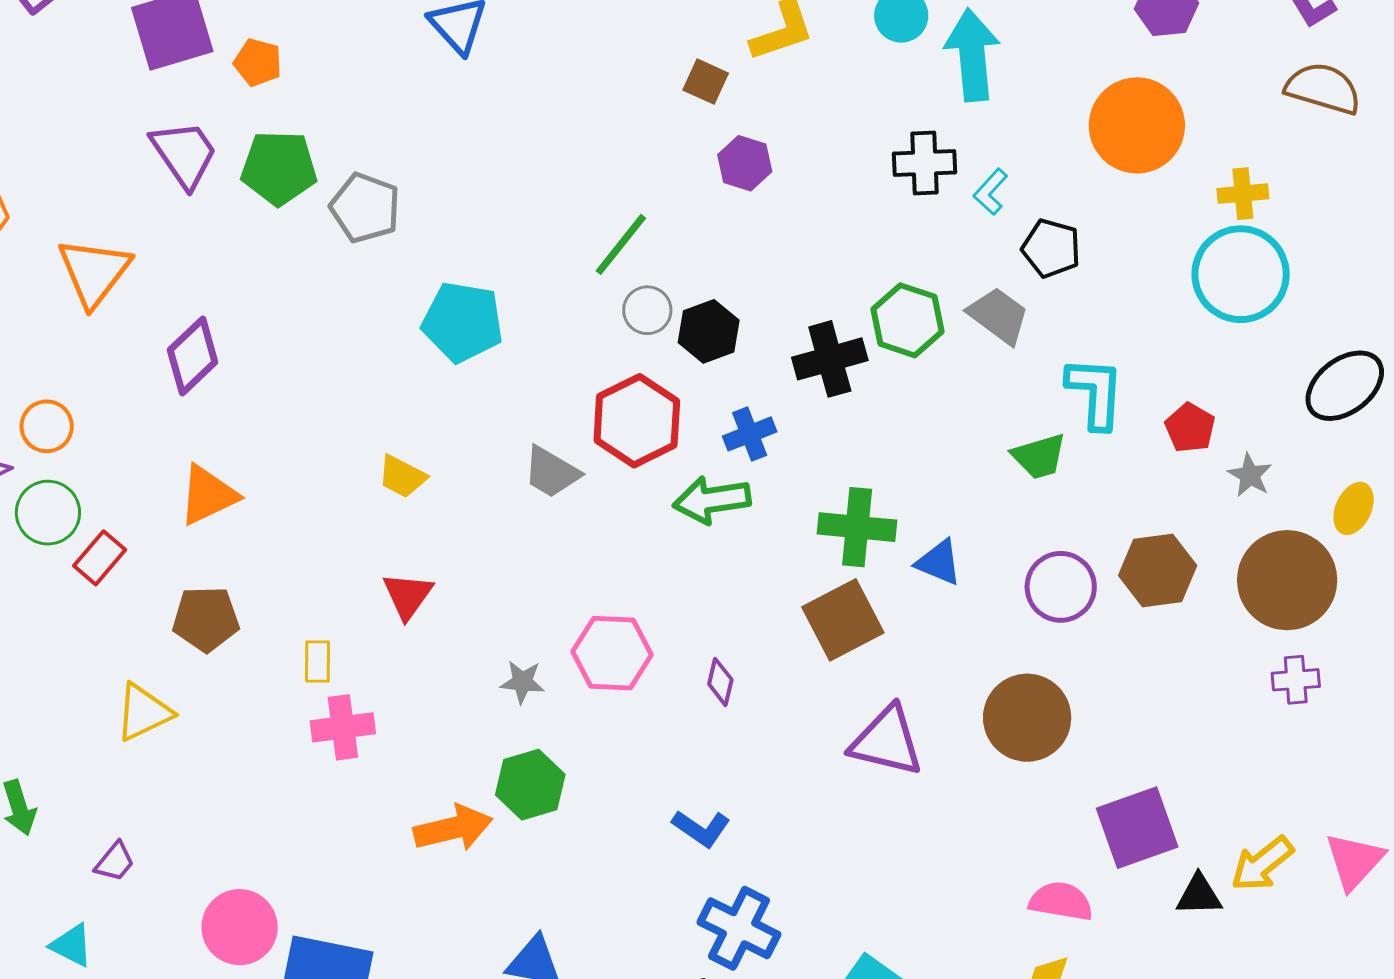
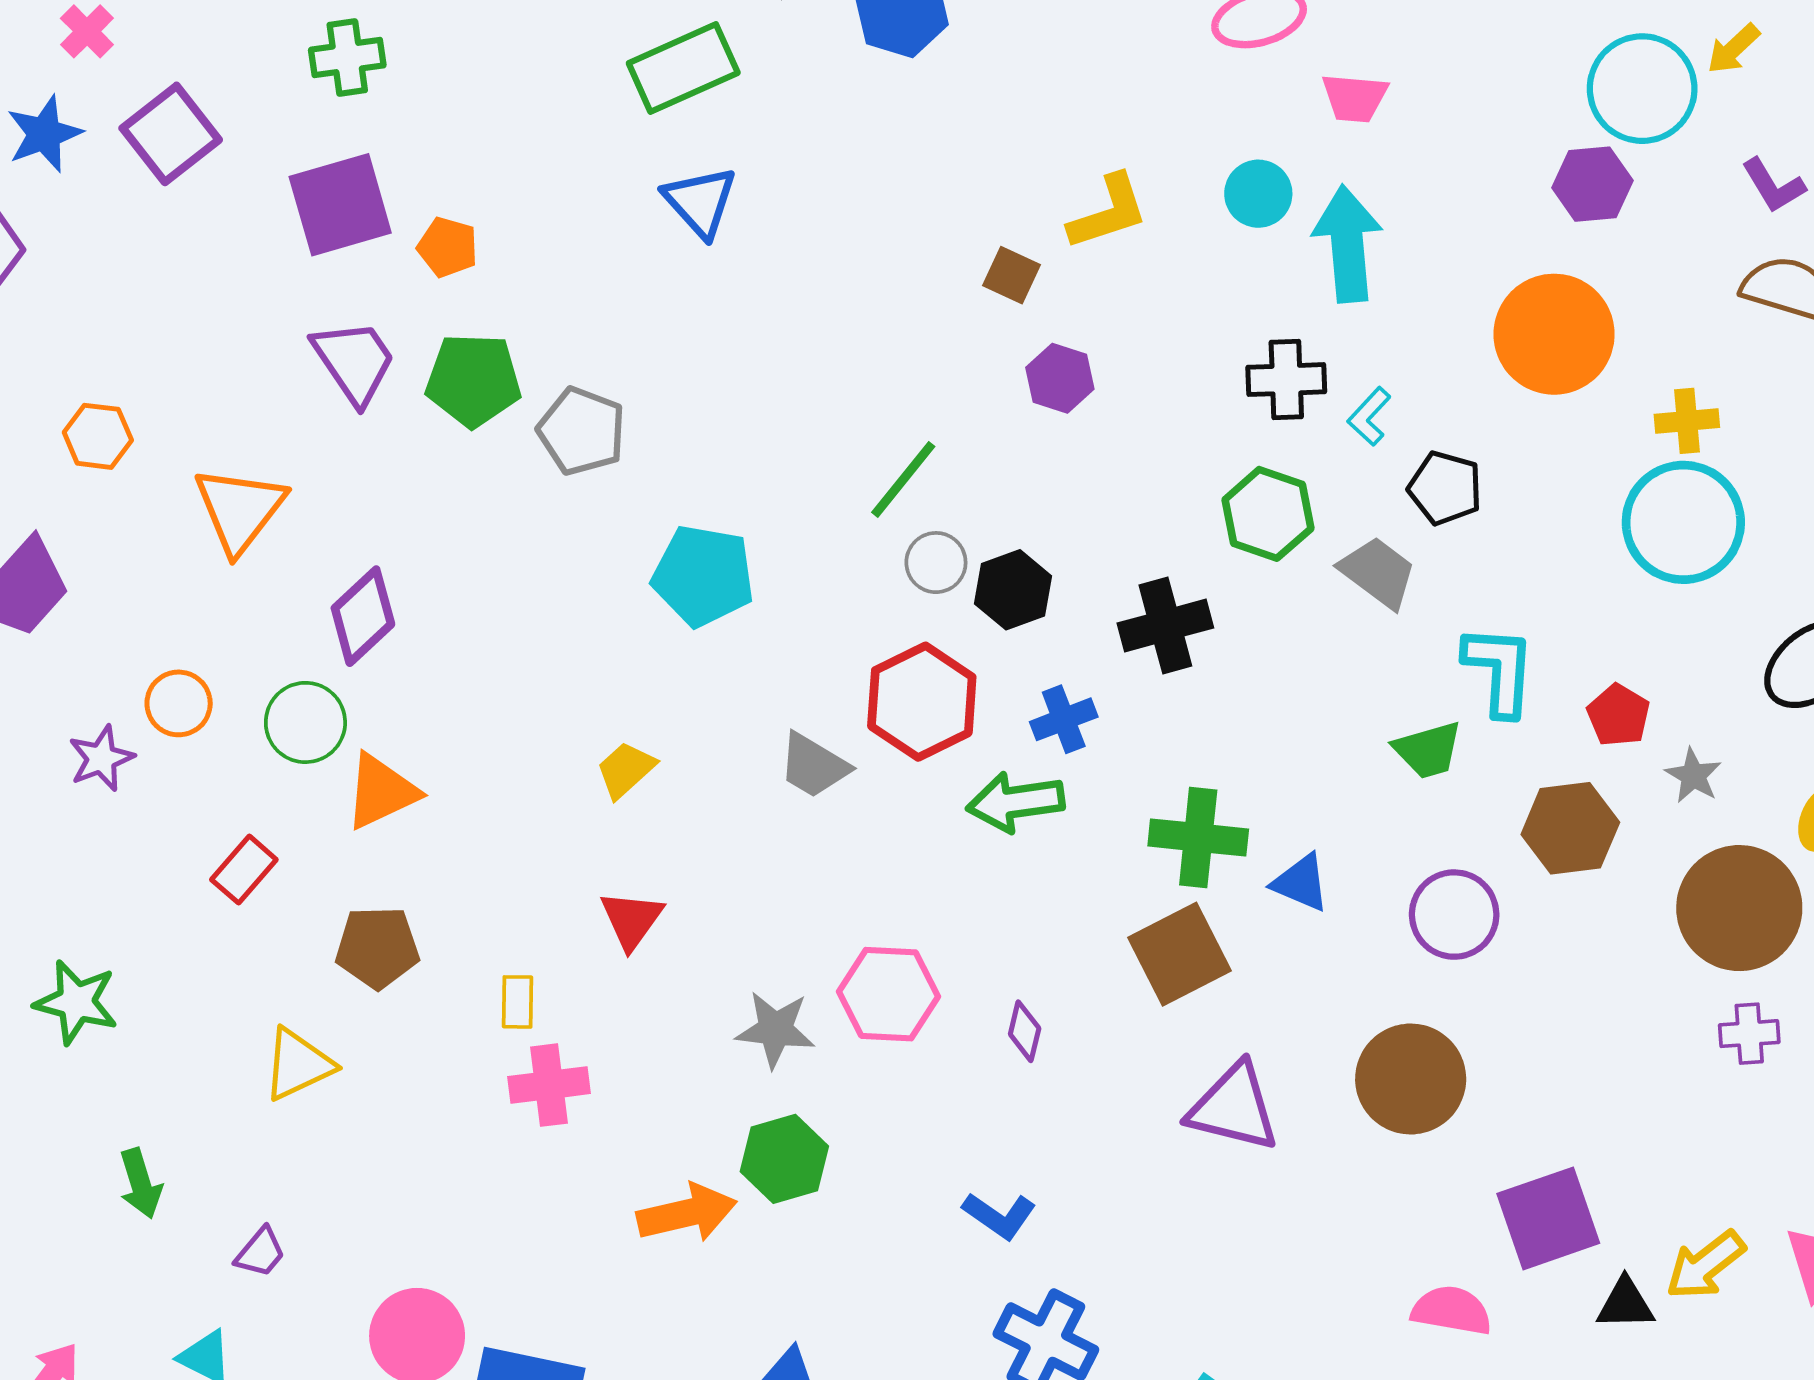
green hexagon: (907, 320) -> (1268, 514), moved
yellow trapezoid: (402, 476) -> (626, 770), turned 110
green circle: (48, 513) -> (305, 722), moved
brown hexagon: (1158, 571) -> (1570, 828), moved
gray star: (522, 682) -> (775, 1029), size x1.4

